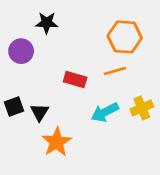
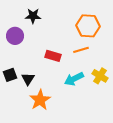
yellow cross: (142, 108) -> (100, 76), turned -35

